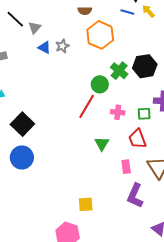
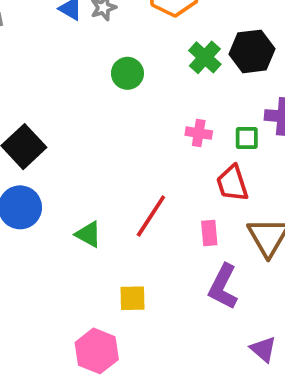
green circle: (100, 84) -> (127, 73), moved
red line: (87, 106) -> (151, 216), moved
green triangle: (102, 144) -> (88, 234), moved, turned -35

